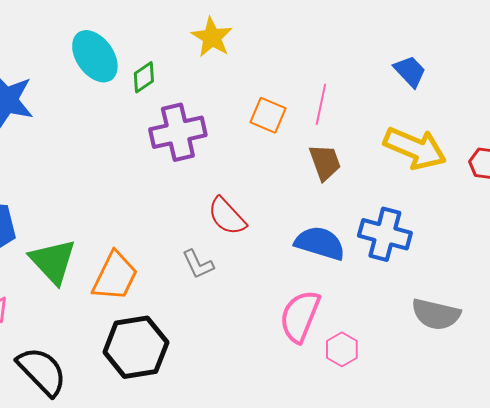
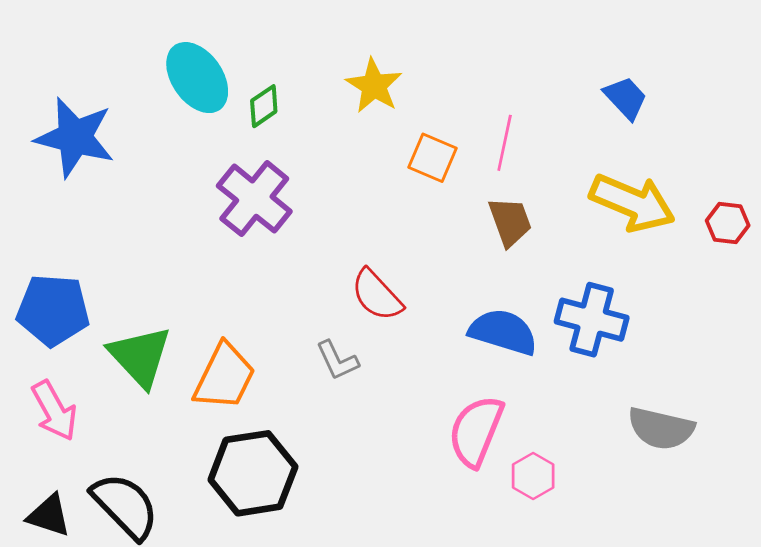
yellow star: (212, 37) -> (374, 86), moved
purple cross: (178, 132) -> (254, 199), moved, turned -38

